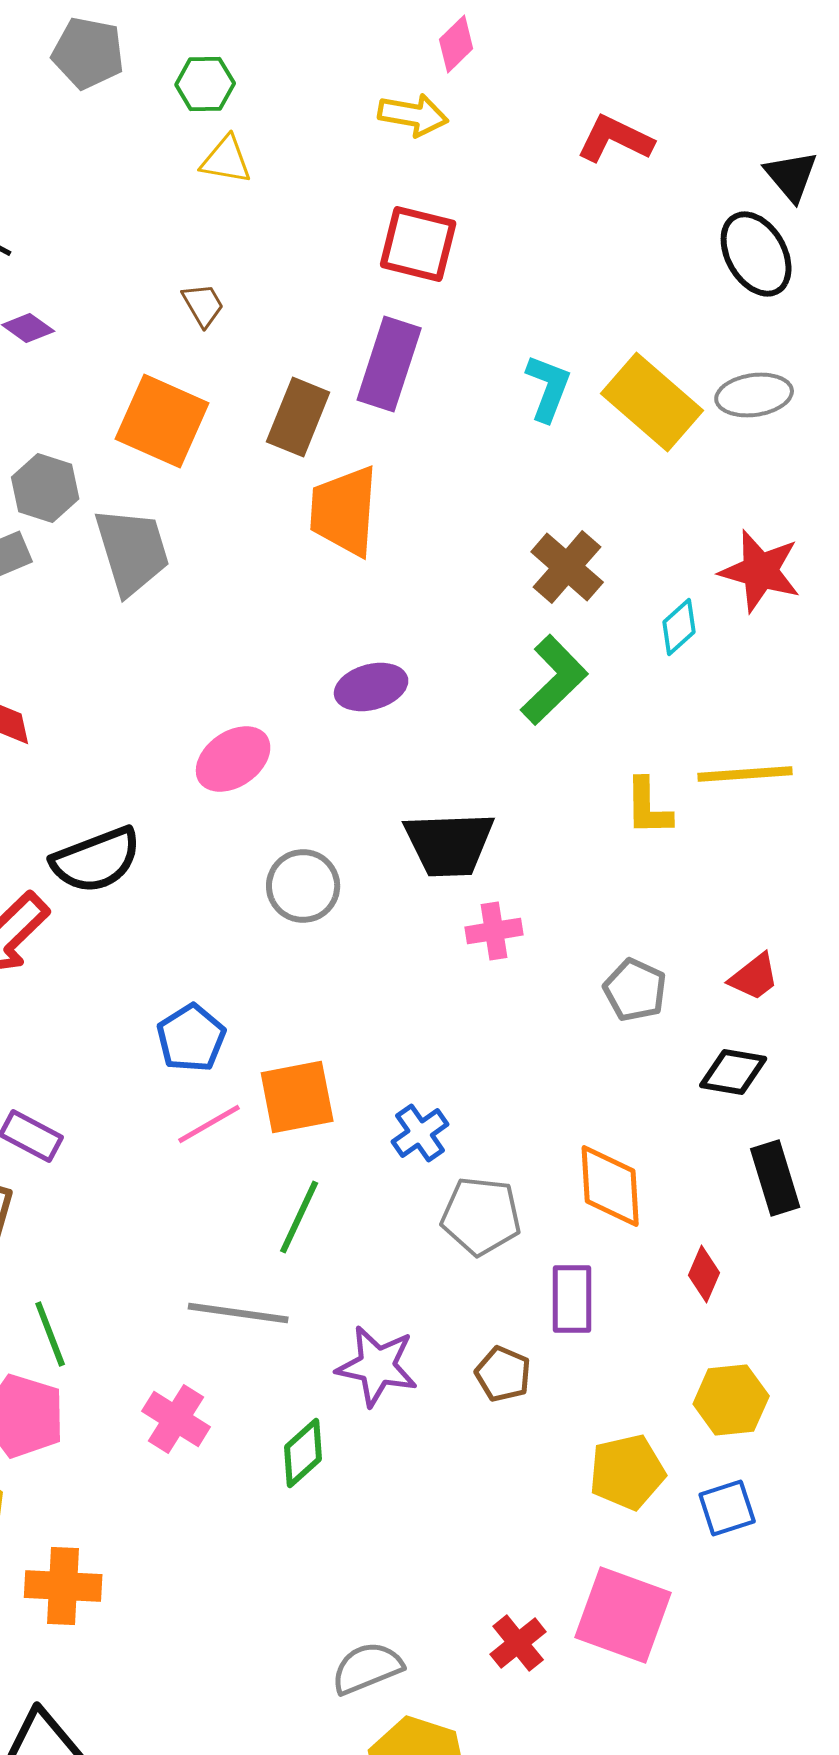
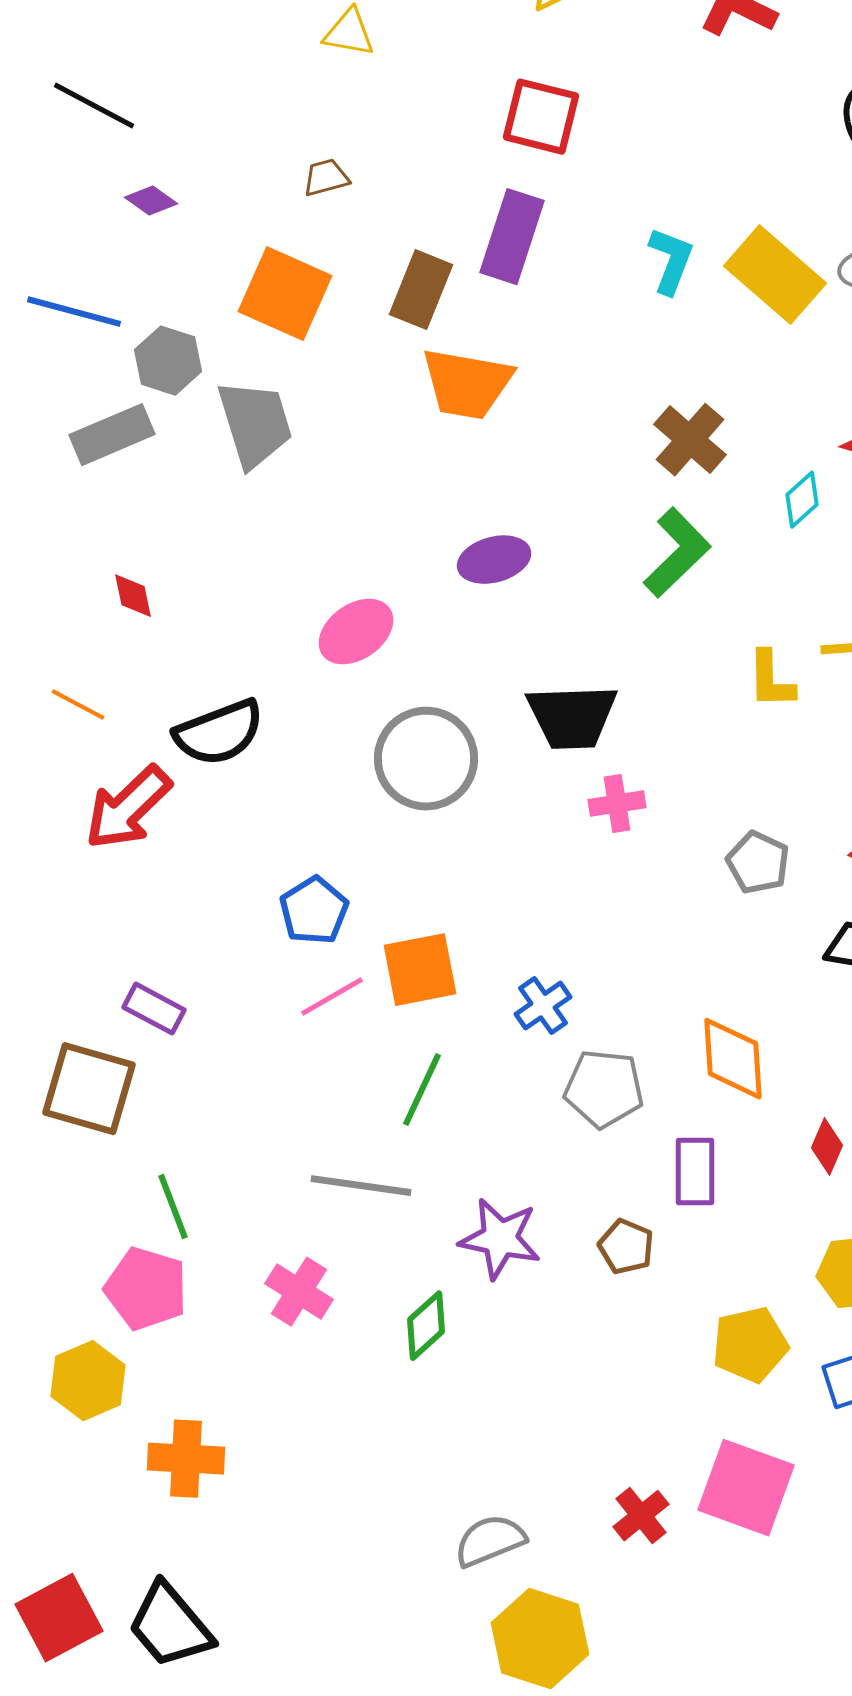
brown trapezoid: (203, 305) -> (326, 178), turned -75
orange trapezoid: (344, 511) -> (467, 384), turned -84
gray circle: (303, 886) -> (426, 759), size x1.4

